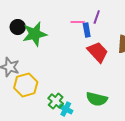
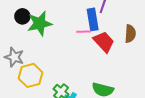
pink line: (78, 22) -> (83, 32), moved
blue rectangle: (87, 30) -> (93, 19), size x1.5

